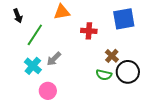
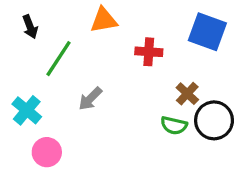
blue square: (124, 19) -> (207, 32), turned 30
cyan cross: (33, 66) -> (27, 110), moved
pink circle: (48, 91) -> (47, 152), moved

